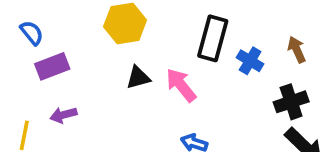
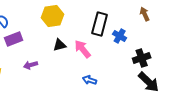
brown arrow: (297, 50) -> (145, 14), moved
purple arrow: (63, 115) -> (31, 65), moved

